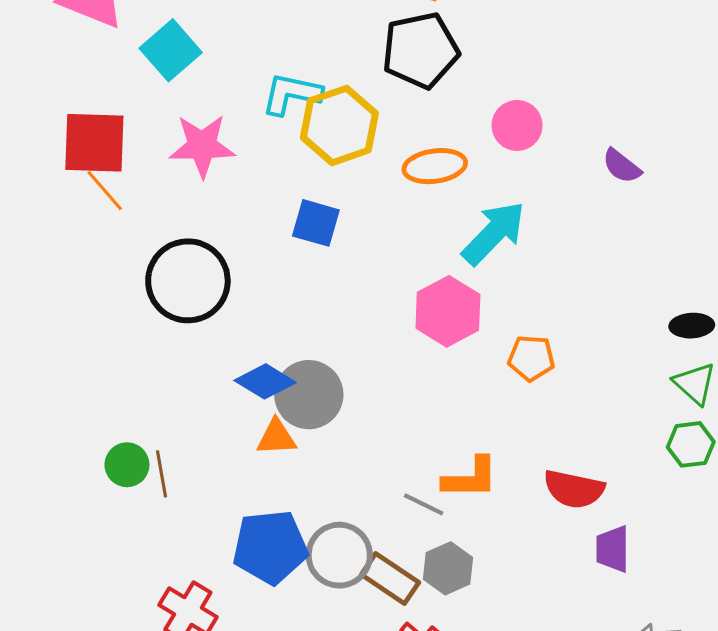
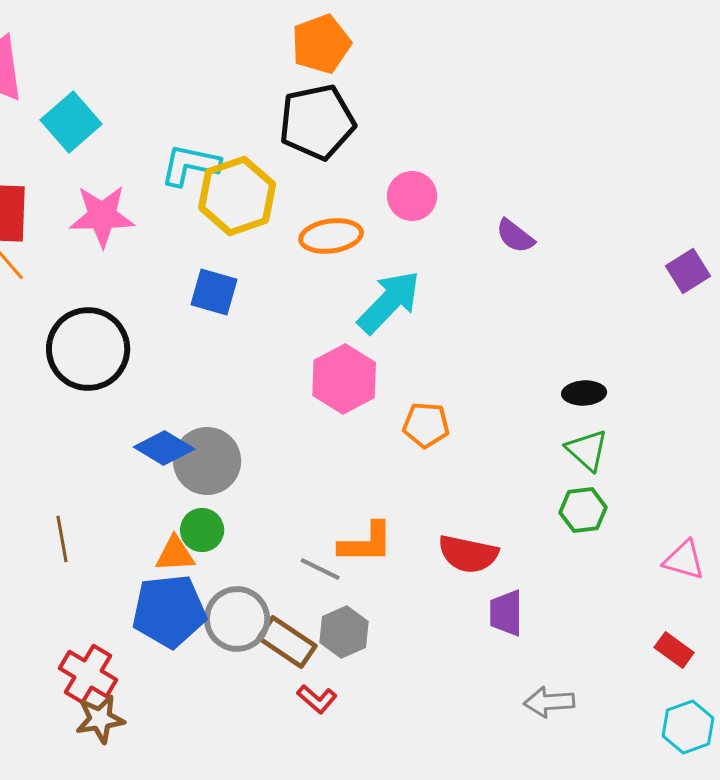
orange triangle: (276, 437) -> (175, 554), moved
green circle: (127, 465) -> (202, 530), moved

